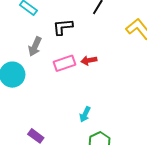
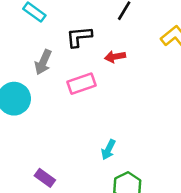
red arrow: (89, 60) -> (115, 57), moved

